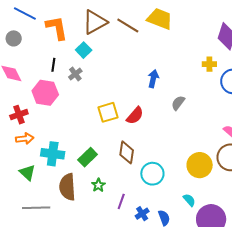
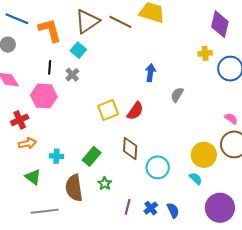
cyan cross: (53, 154) -> (56, 156), size x0.6
cyan semicircle: (189, 200) -> (196, 179), moved
purple line: (121, 201) -> (128, 207), moved

